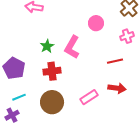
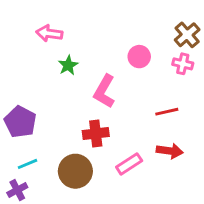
pink cross: (127, 36) -> (183, 64), moved, turned 32
green star: (47, 46) -> (68, 65), moved
red cross: (52, 71) -> (96, 133), moved

